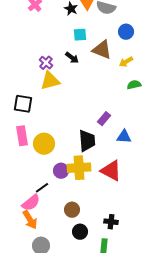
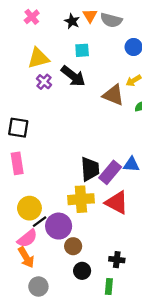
brown triangle: (102, 50) -> (113, 95), moved
black arrow: (72, 58) -> (73, 76), size x1.6
yellow triangle: (50, 81) -> (38, 58), moved
purple rectangle: (104, 119) -> (110, 172), moved, size x1.5
yellow circle: (44, 144) -> (29, 208), moved
purple circle: (61, 171) -> (59, 226), moved, size x1.5

